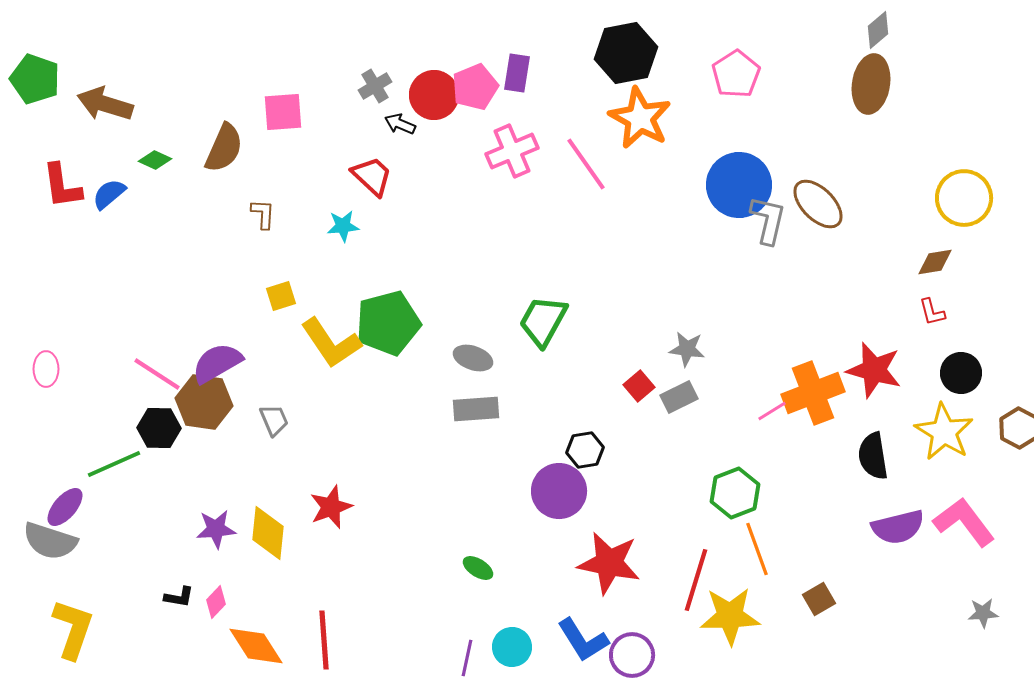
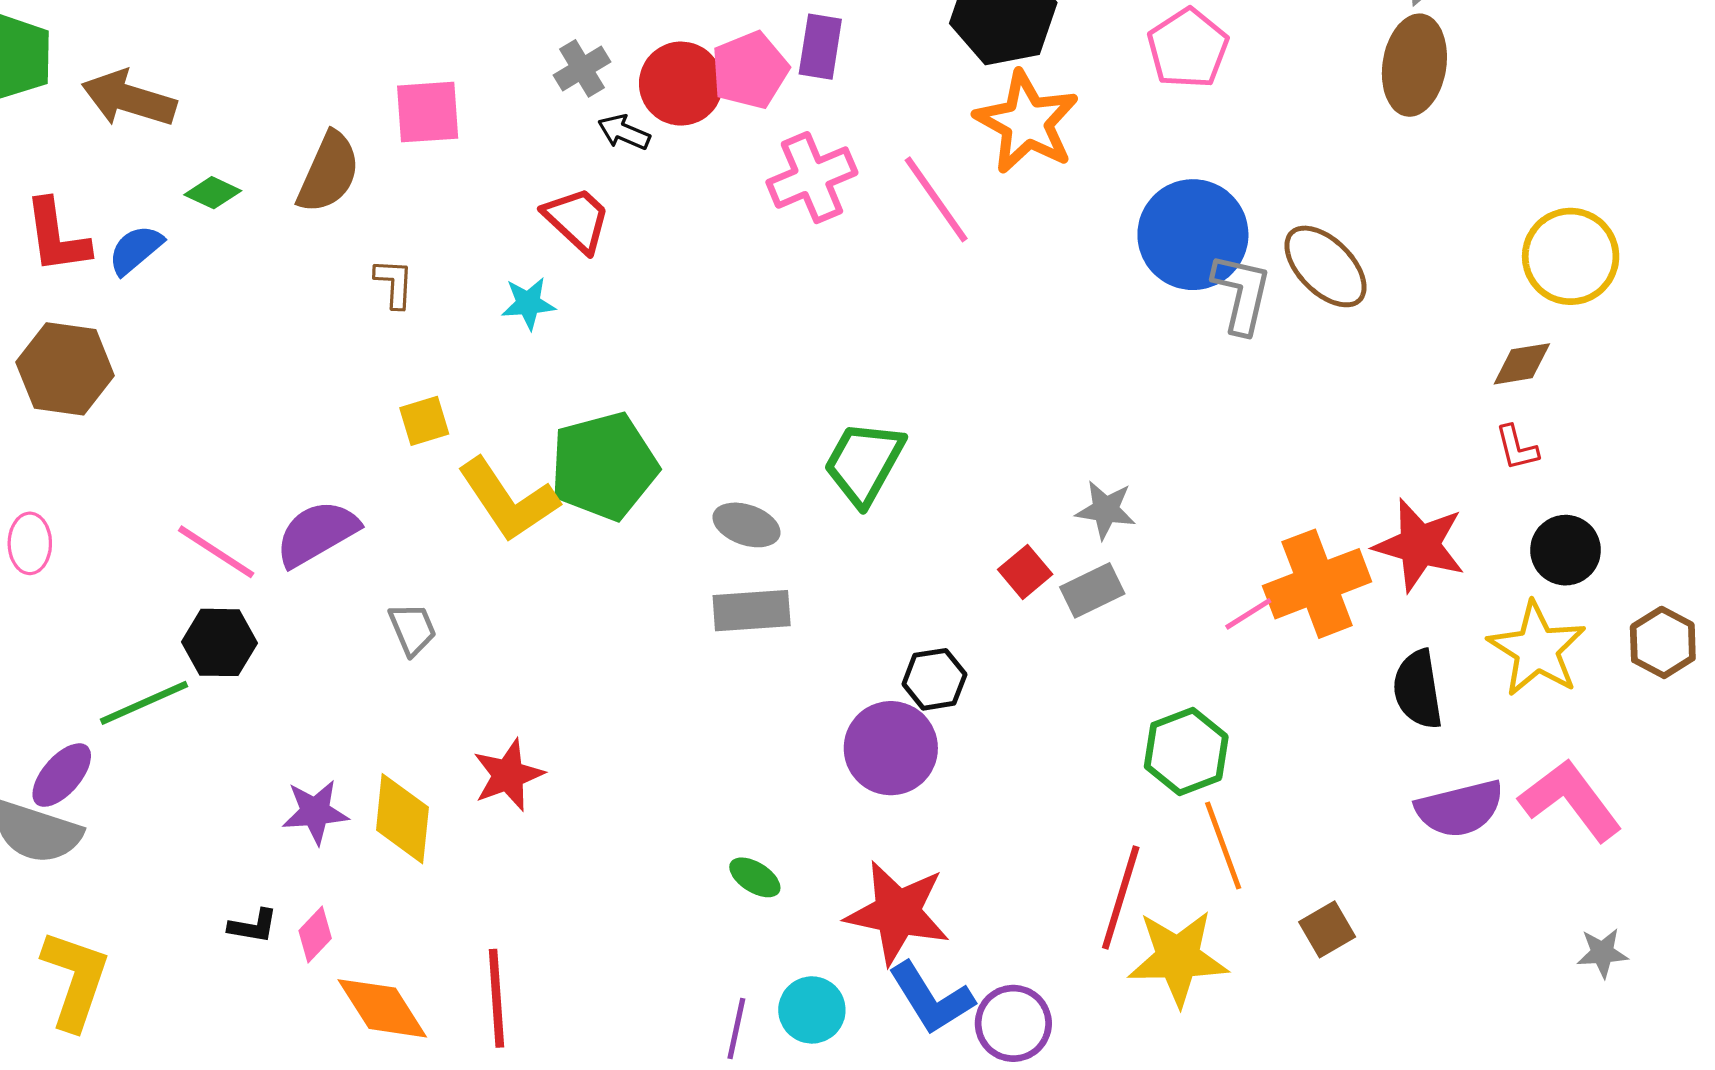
brown hexagon: (204, 402) -> (65, 369), moved
red star: (609, 563) -> (898, 913), moved

